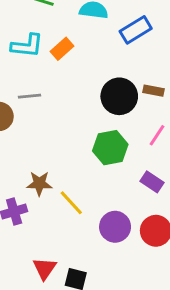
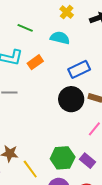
blue rectangle: (136, 30) -> (79, 69), moved
green hexagon: (110, 148) -> (63, 158), moved

